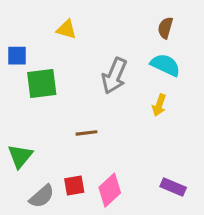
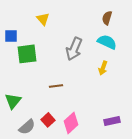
yellow triangle: (66, 29) -> (43, 19), turned 32
red square: (74, 185) -> (48, 120), turned -32
purple rectangle: (173, 187) -> (112, 121), turned -35

